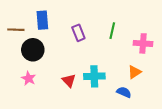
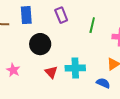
purple rectangle: (78, 33) -> (61, 15), moved
black circle: (33, 50) -> (40, 44), moved

